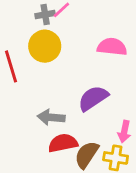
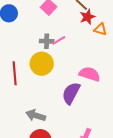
purple semicircle: (93, 98) -> (71, 93), moved, turned -40

